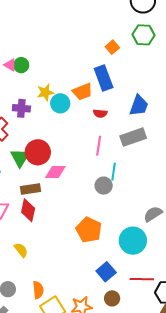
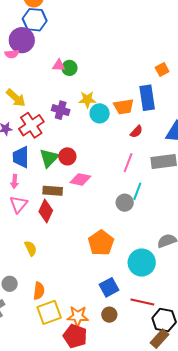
pink triangle: (10, 65) -> (59, 65), turned -40
red semicircle: (100, 113) -> (136, 132), turned -64
red circle: (38, 152) -> (67, 156), size x0.7

